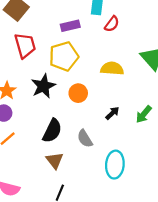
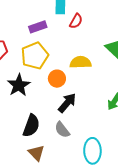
orange circle: (78, 93) -> (57, 79), moved
black arrow: (112, 113) -> (67, 103), moved, size x1.5

